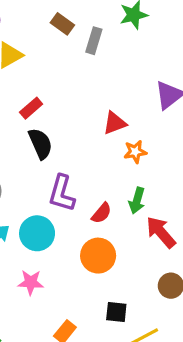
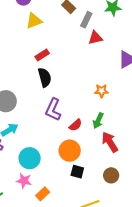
red triangle: (115, 123) -> (95, 38), moved
cyan circle: (37, 233) -> (30, 158), moved
pink star: (31, 282) -> (24, 181), moved
black square: (116, 312) -> (77, 172), moved

